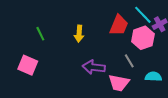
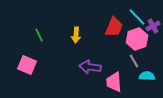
gray line: (129, 61) -> (134, 61), moved
pink trapezoid: (119, 83) -> (114, 82), turned 75

